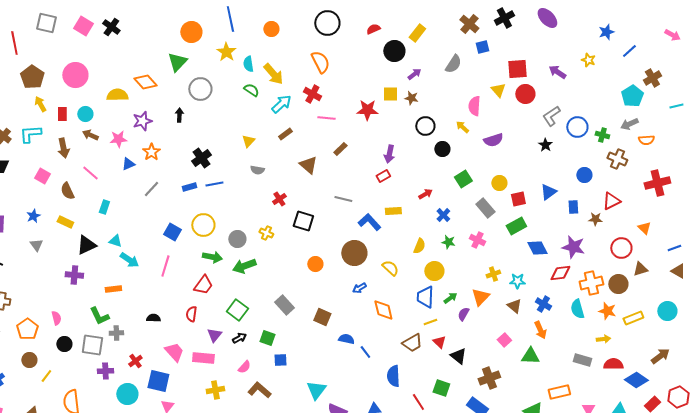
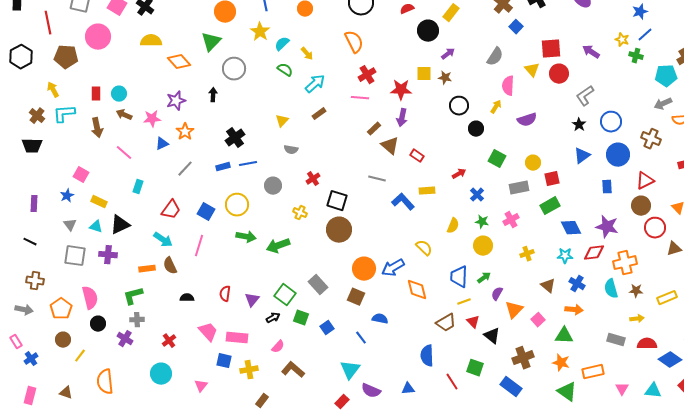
blue square: (482, 47) -> (516, 27), turned -32
blue line: (629, 51) -> (645, 35), moved
cyan semicircle: (248, 64) -> (282, 44), turned 56
gray semicircle: (453, 64) -> (495, 57), moved
yellow arrow: (273, 74) -> (307, 54), size x0.6
pink circle: (75, 75) -> (98, 37), moved
brown pentagon: (32, 77) -> (66, 57), turned -30
red cross: (312, 94) -> (367, 75), moved, turned 30
yellow semicircle: (117, 95) -> (151, 41), moved
cyan pentagon: (632, 96) -> (666, 76), turned 30
yellow arrow: (40, 104) -> (53, 90), moved
yellow arrow: (462, 127) -> (496, 107), turned 80
blue circle: (577, 127) -> (611, 122), moved
green cross: (602, 135) -> (636, 56), moved
purple arrow: (389, 154) -> (402, 118), moved
brown triangle: (308, 165) -> (390, 146), moved
blue circle: (584, 175) -> (618, 155), size x1.5
pink square: (42, 176) -> (81, 175), moved
red rectangle: (383, 176) -> (417, 156), turned 64
green square: (463, 179) -> (497, 159), turned -30
brown semicircle: (67, 191) -> (170, 266), moved
blue triangle: (548, 192) -> (582, 156), moved
gray rectangle: (485, 208) -> (519, 188), turned -60
brown star: (595, 219) -> (636, 291), moved
gray circle: (237, 239) -> (273, 186), moved
pink cross: (477, 240) -> (511, 220), turned 35
cyan triangle: (115, 241) -> (96, 227), moved
brown circle: (354, 253) -> (339, 230), moved
orange circle: (315, 264) -> (364, 269), moved, size x1.5
yellow circle: (434, 271) -> (483, 246), moved
cyan star: (517, 281) -> (565, 256), moved
brown circle: (618, 284) -> (641, 206), moved
red trapezoid: (203, 285) -> (171, 210), moved
blue arrow: (359, 288) -> (393, 268), size x1.6
orange triangle: (480, 297) -> (514, 310), moved
green square: (237, 310) -> (285, 295), moved
orange star: (607, 311) -> (561, 363), moved
green L-shape: (99, 316) -> (133, 296), turned 100
pink semicircle: (56, 318) -> (90, 298), size x1.6
orange arrow: (540, 330) -> (574, 310), turned -60
gray cross: (116, 333) -> (137, 320), moved
purple triangle: (214, 335) -> (252, 300), moved
gray square: (92, 345) -> (75, 256), moved
blue line: (365, 352) -> (361, 338), moved
blue square: (280, 360) -> (327, 328), moved, turned -32
purple cross: (105, 371) -> (125, 339), moved, turned 35
blue square: (158, 381) -> (224, 361), moved, size x0.7

